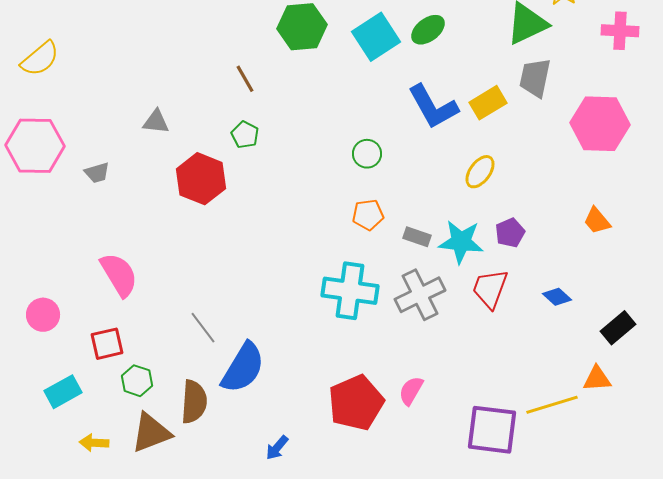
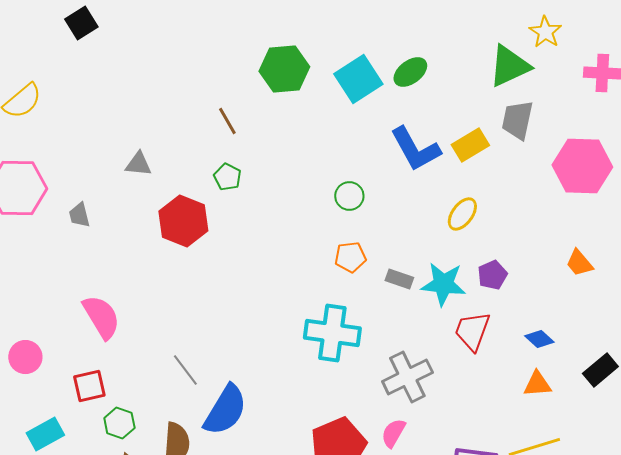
gray trapezoid: (97, 173) -> (79, 215), turned 92
gray cross: (420, 295) -> (407, 377), moved
orange triangle: (597, 379) -> (537, 384), moved

